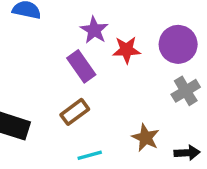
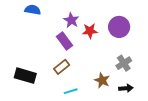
gray cross: (186, 91) -> (124, 63), moved

